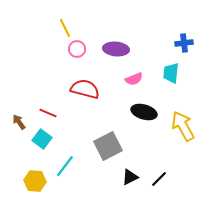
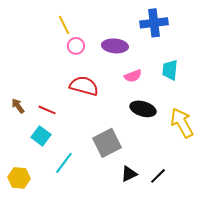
blue cross: (184, 43) -> (154, 23), moved, size x1.5
brown arrow: (19, 122) -> (18, 106), moved
yellow hexagon: (35, 181) -> (19, 178), moved

